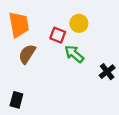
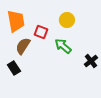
red square: (58, 35) -> (41, 32), moved
black rectangle: (16, 100) -> (14, 68), moved, turned -48

